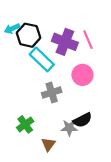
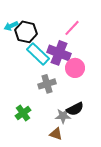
pink line: (88, 40) -> (72, 28), moved, turned 66
purple cross: (65, 42) -> (59, 53), moved
brown triangle: (48, 144) -> (56, 134), moved, turned -48

